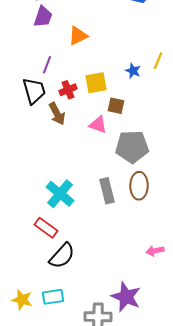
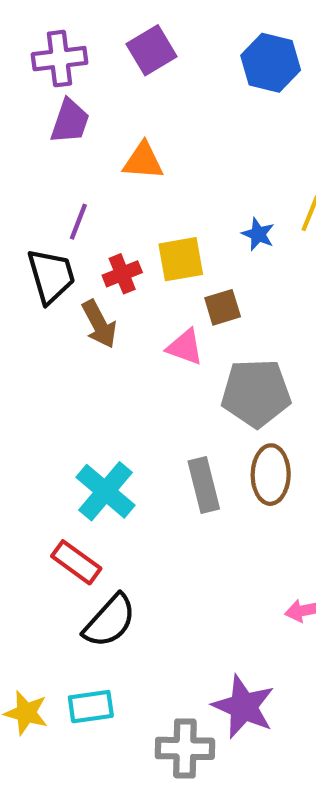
orange triangle: (78, 36) -> (143, 161), turned 30
brown square: (116, 106) -> (223, 307), turned -30

